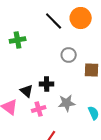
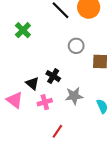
green cross: (18, 40) -> (23, 30), turned -35
black cross: (47, 84) -> (53, 76), turned 32

